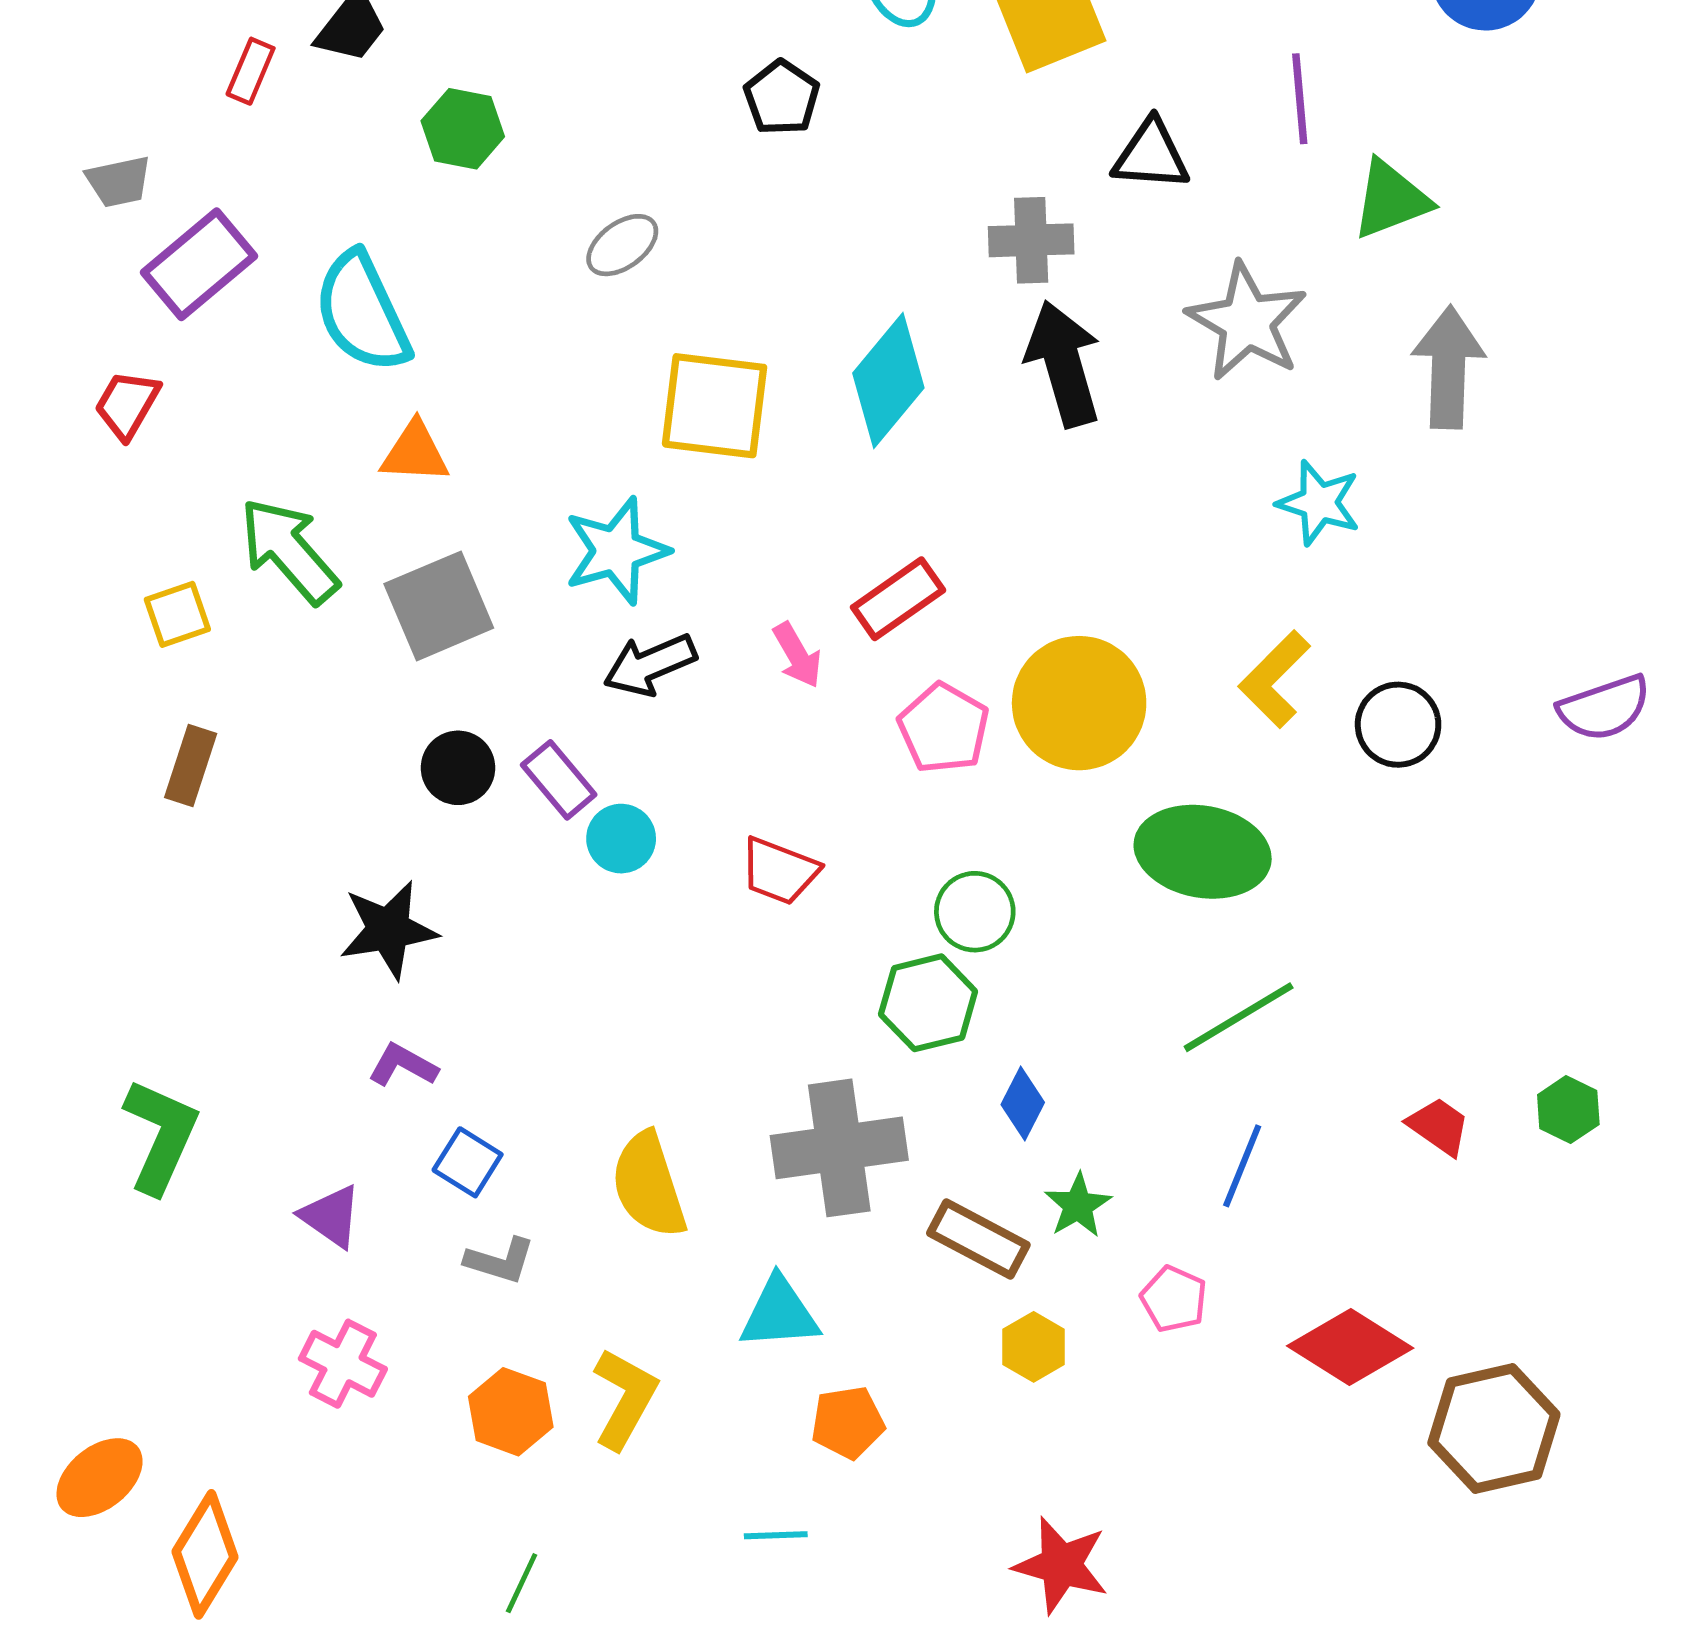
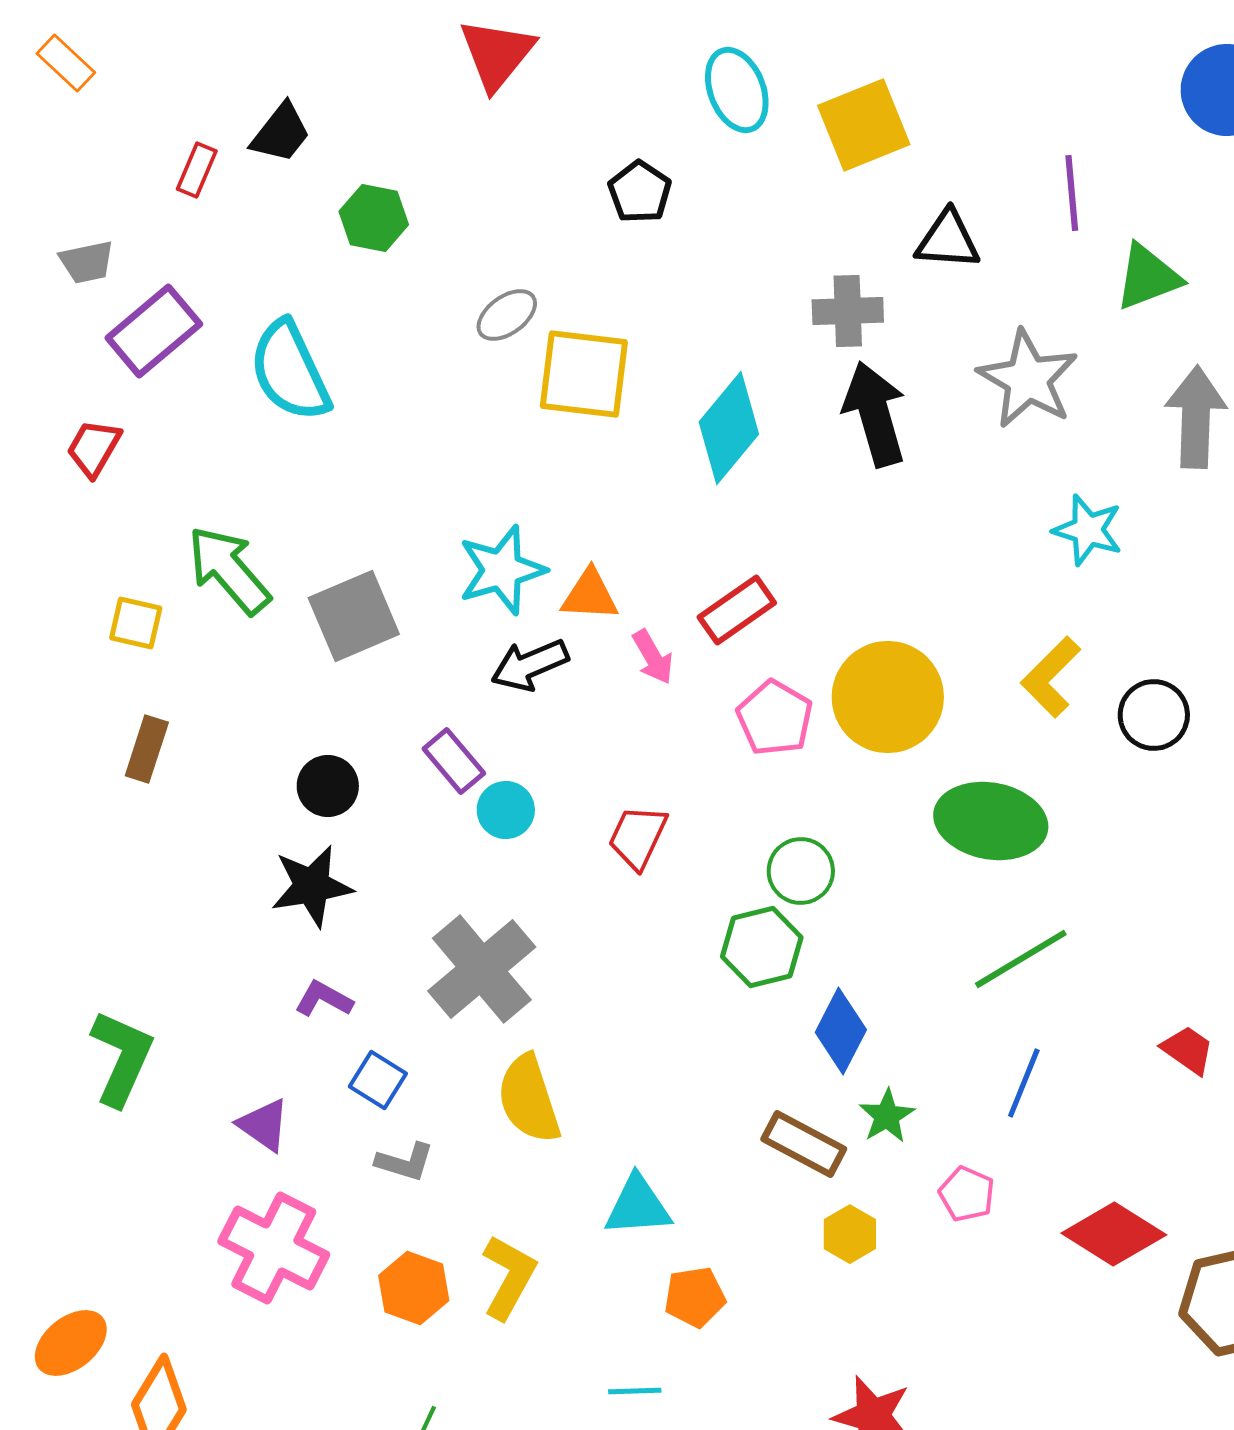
yellow square: (715, 406) -> (584, 374), moved
orange triangle: (415, 452) -> (590, 595), moved
yellow square: (177, 614) -> (136, 623), turned 32
black circle: (458, 768) -> (328, 786), moved
red trapezoid: (779, 871) -> (638, 837), turned 94
blue diamond: (1023, 1104) -> (841, 1031), size x1.4
gray cross: (839, 1148) -> (482, 969), moved, turned -32
pink cross: (343, 1364) -> (274, 1248), size x1.5

